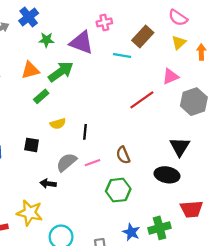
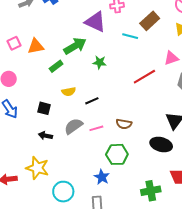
green star: (46, 40) -> (100, 62), moved
orange triangle: (30, 70) -> (36, 46), moved
black line: (85, 132) -> (92, 101), turned 56
brown semicircle: (123, 155) -> (124, 124), turned -63
black arrow: (48, 184) -> (45, 136), moved
blue star: (131, 232) -> (102, 177), moved

